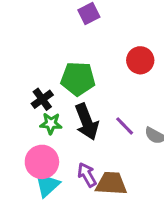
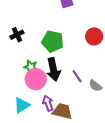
black cross: (42, 99) -> (17, 35), moved
pink circle: (42, 162) -> (36, 79), moved

